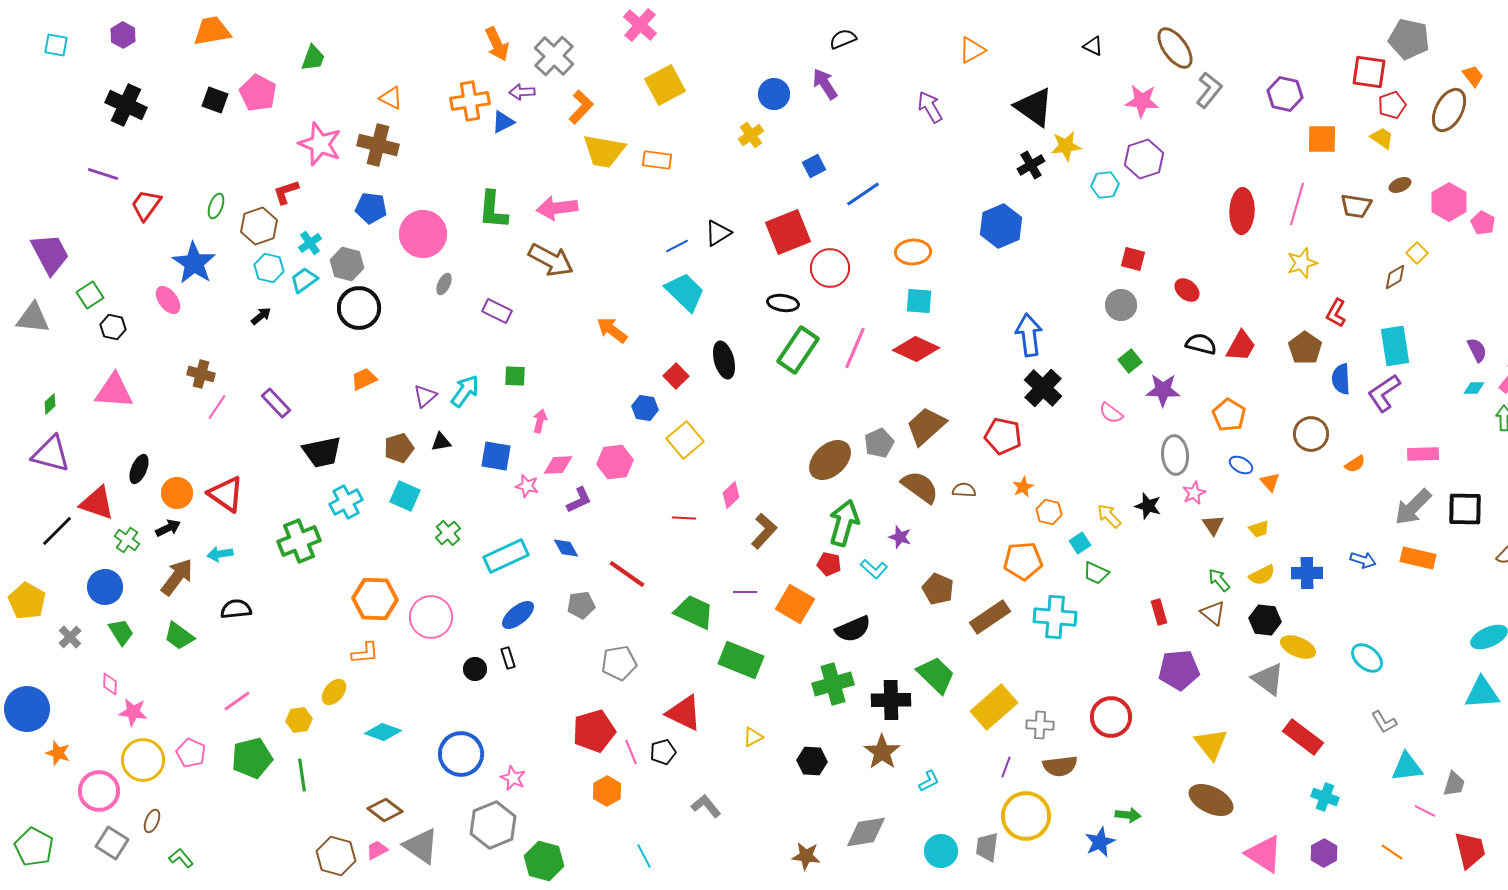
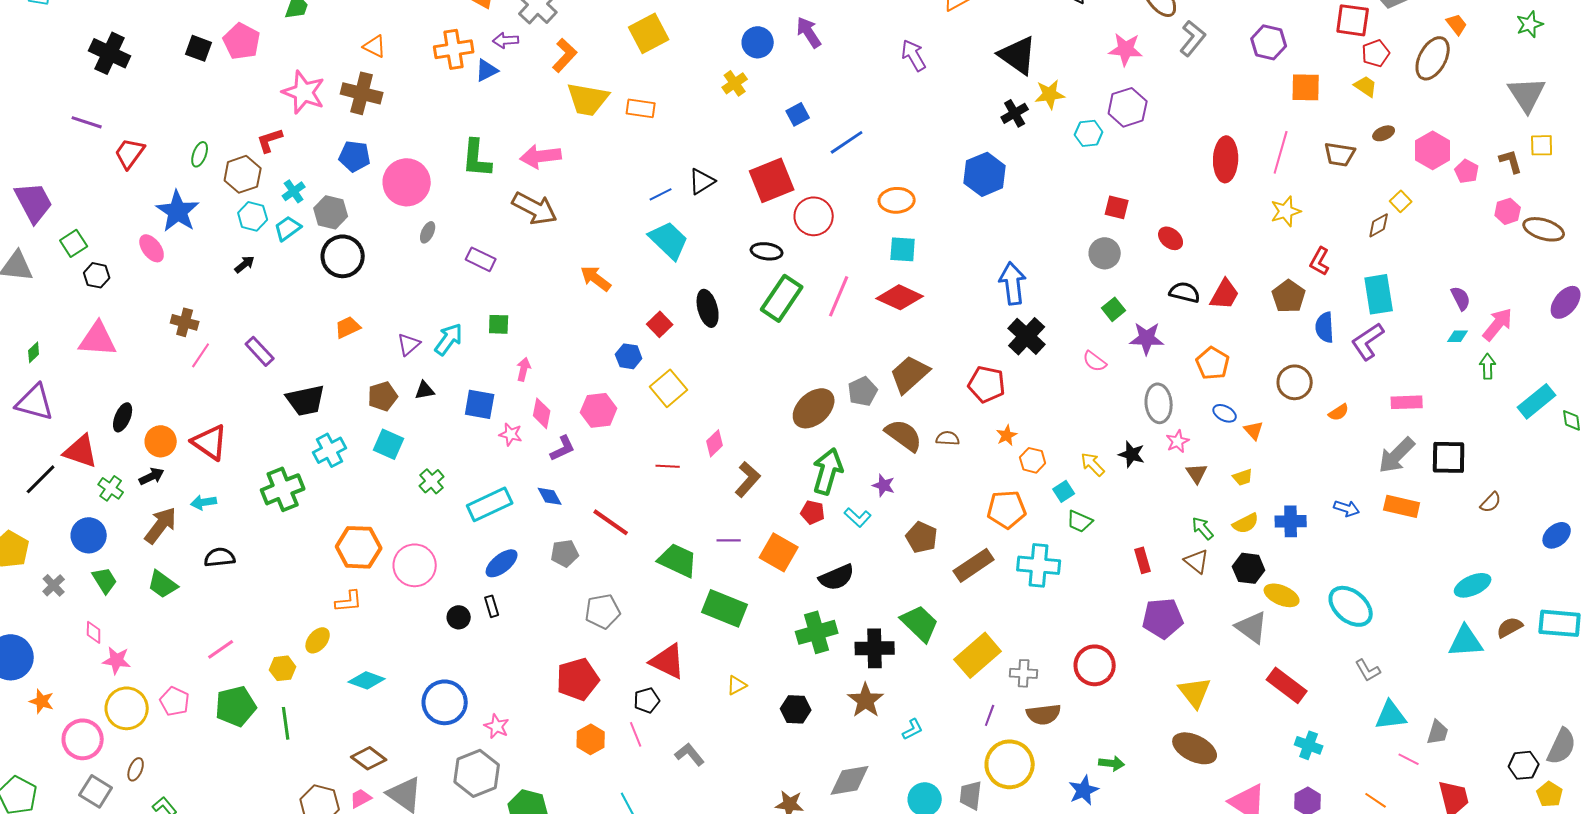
pink diamond: (558, 465) -> (542, 413), turned -76
cyan ellipse: (1367, 658) -> (1351, 606), size x1.4
pink line: (631, 752) -> (636, 734), moved

